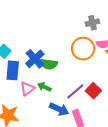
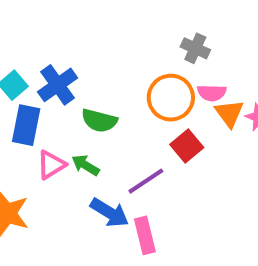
gray cross: (92, 23) -> (195, 48), turned 32
blue cross: (35, 59) -> (58, 85), moved
red square: (93, 91) -> (187, 146), moved

